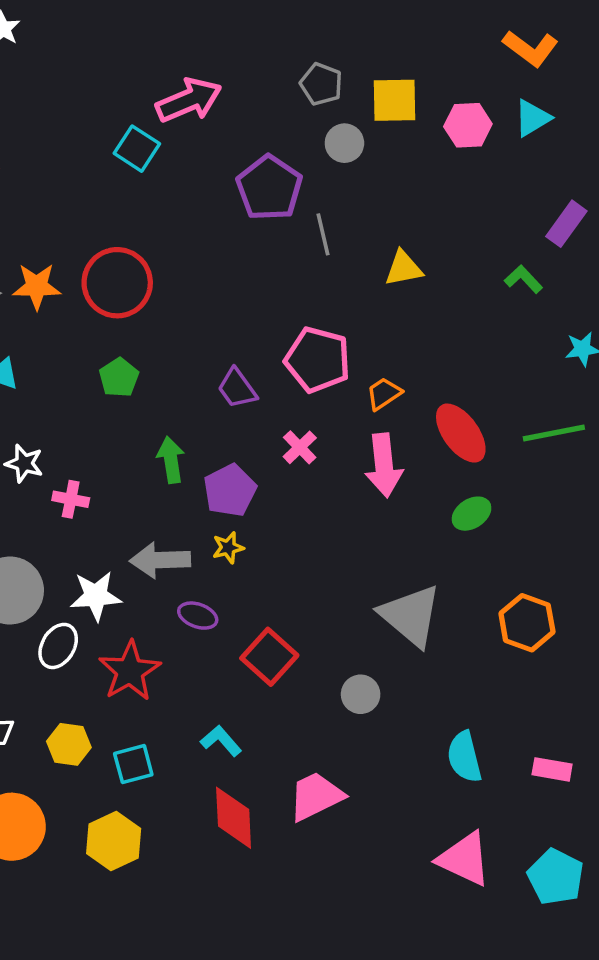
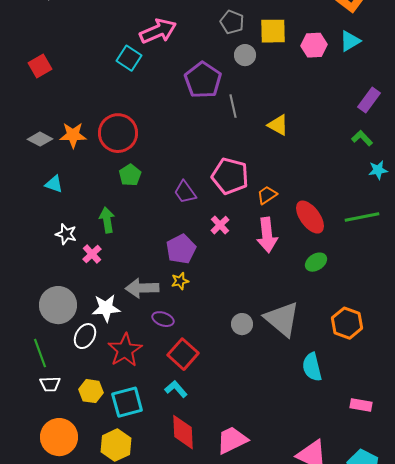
yellow triangle: (404, 268) -> (278, 125), turned 40
green L-shape: (523, 279) -> (362, 138), moved
green pentagon: (119, 378) -> (130, 175), moved
green arrow: (171, 460) -> (107, 220), moved
pink cross: (71, 499) -> (92, 254), turned 36
red square: (269, 657) -> (183, 354), moved
gray circle: (361, 694) -> (242, 324), moved
cyan semicircle: (464, 757) -> (312, 367), moved
cyan square: (133, 764) -> (127, 402), size x1.4
pink trapezoid: (316, 796) -> (232, 440), moved

